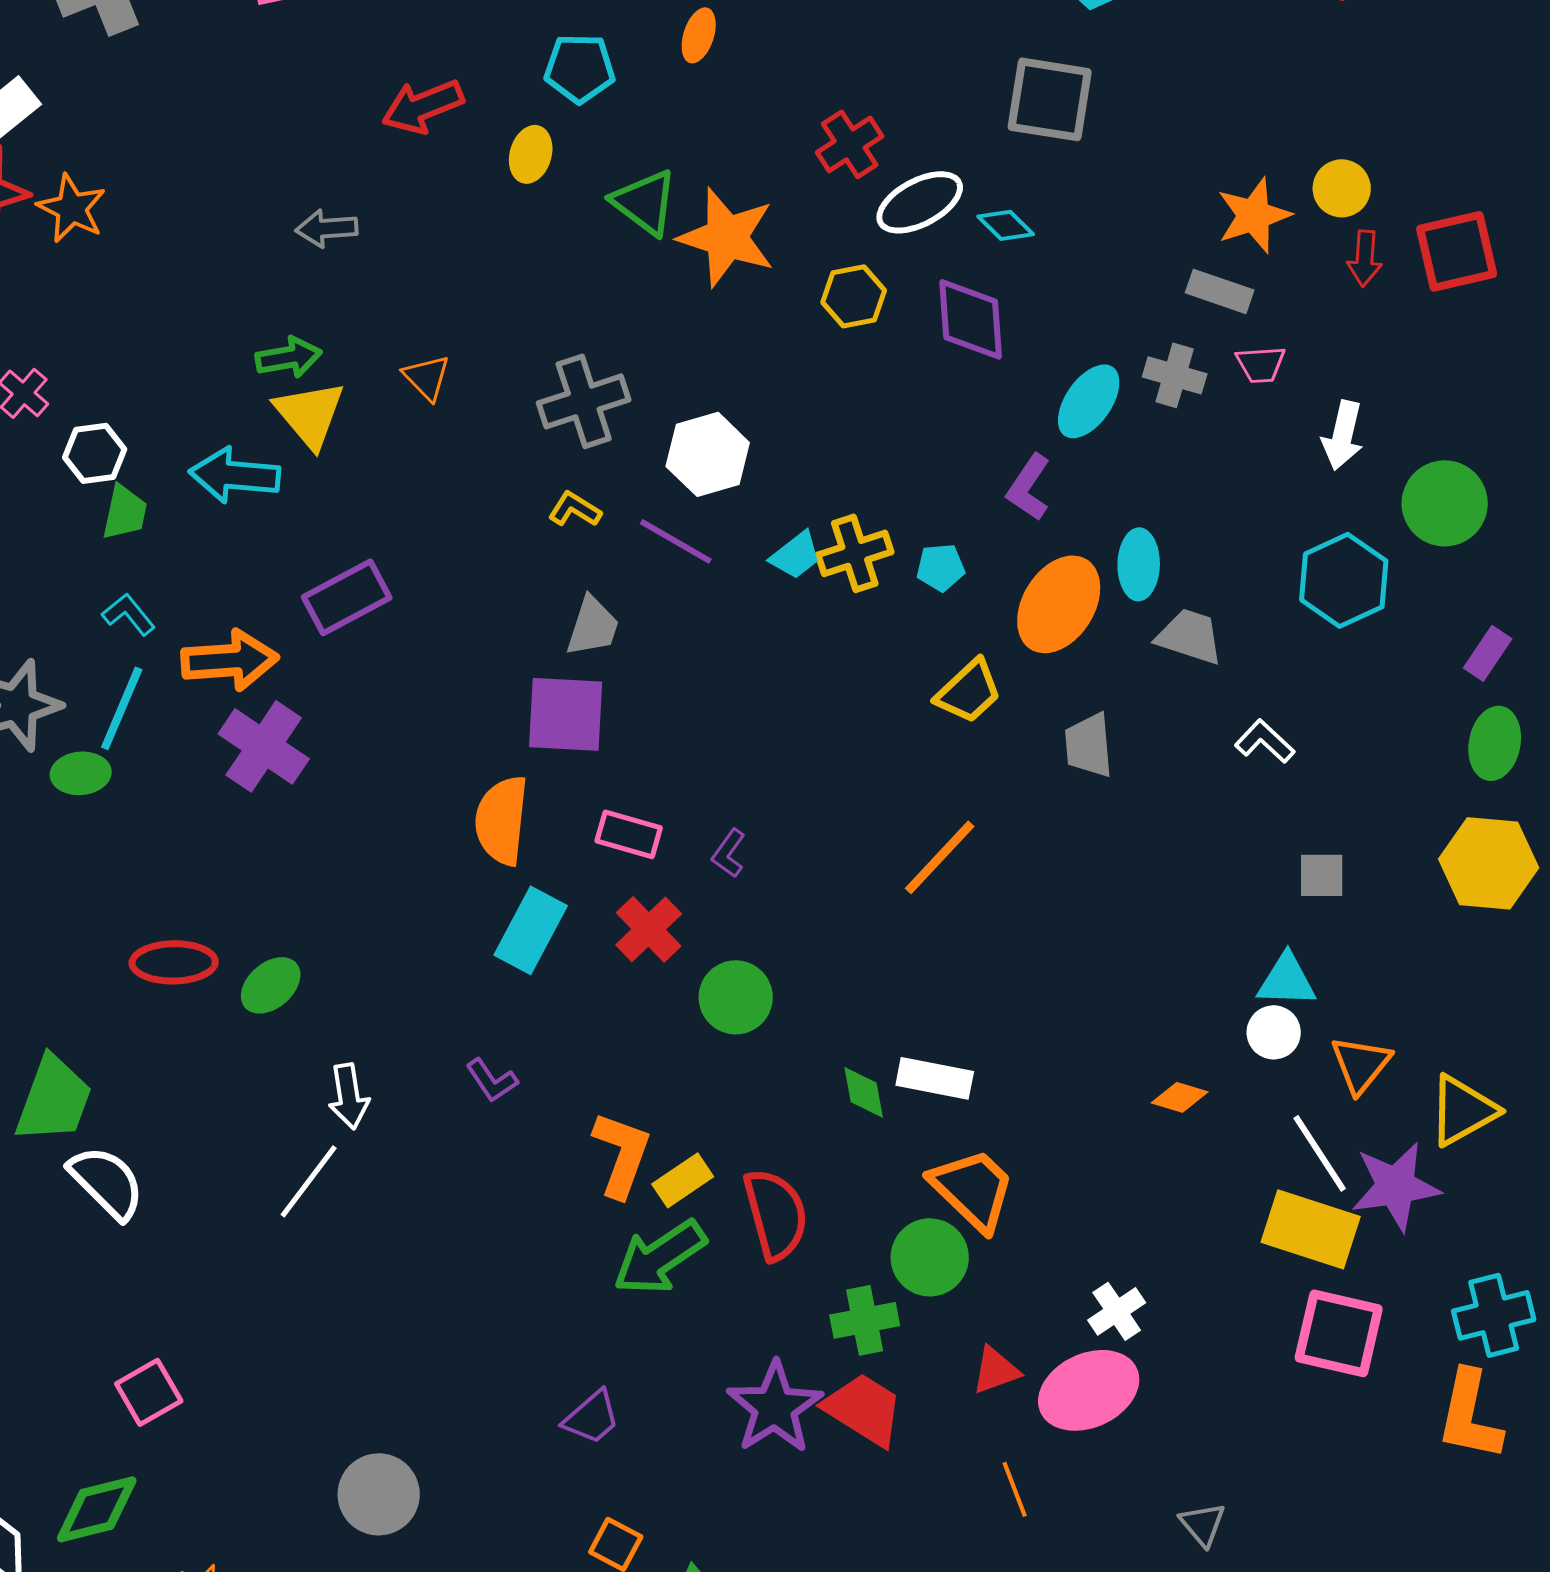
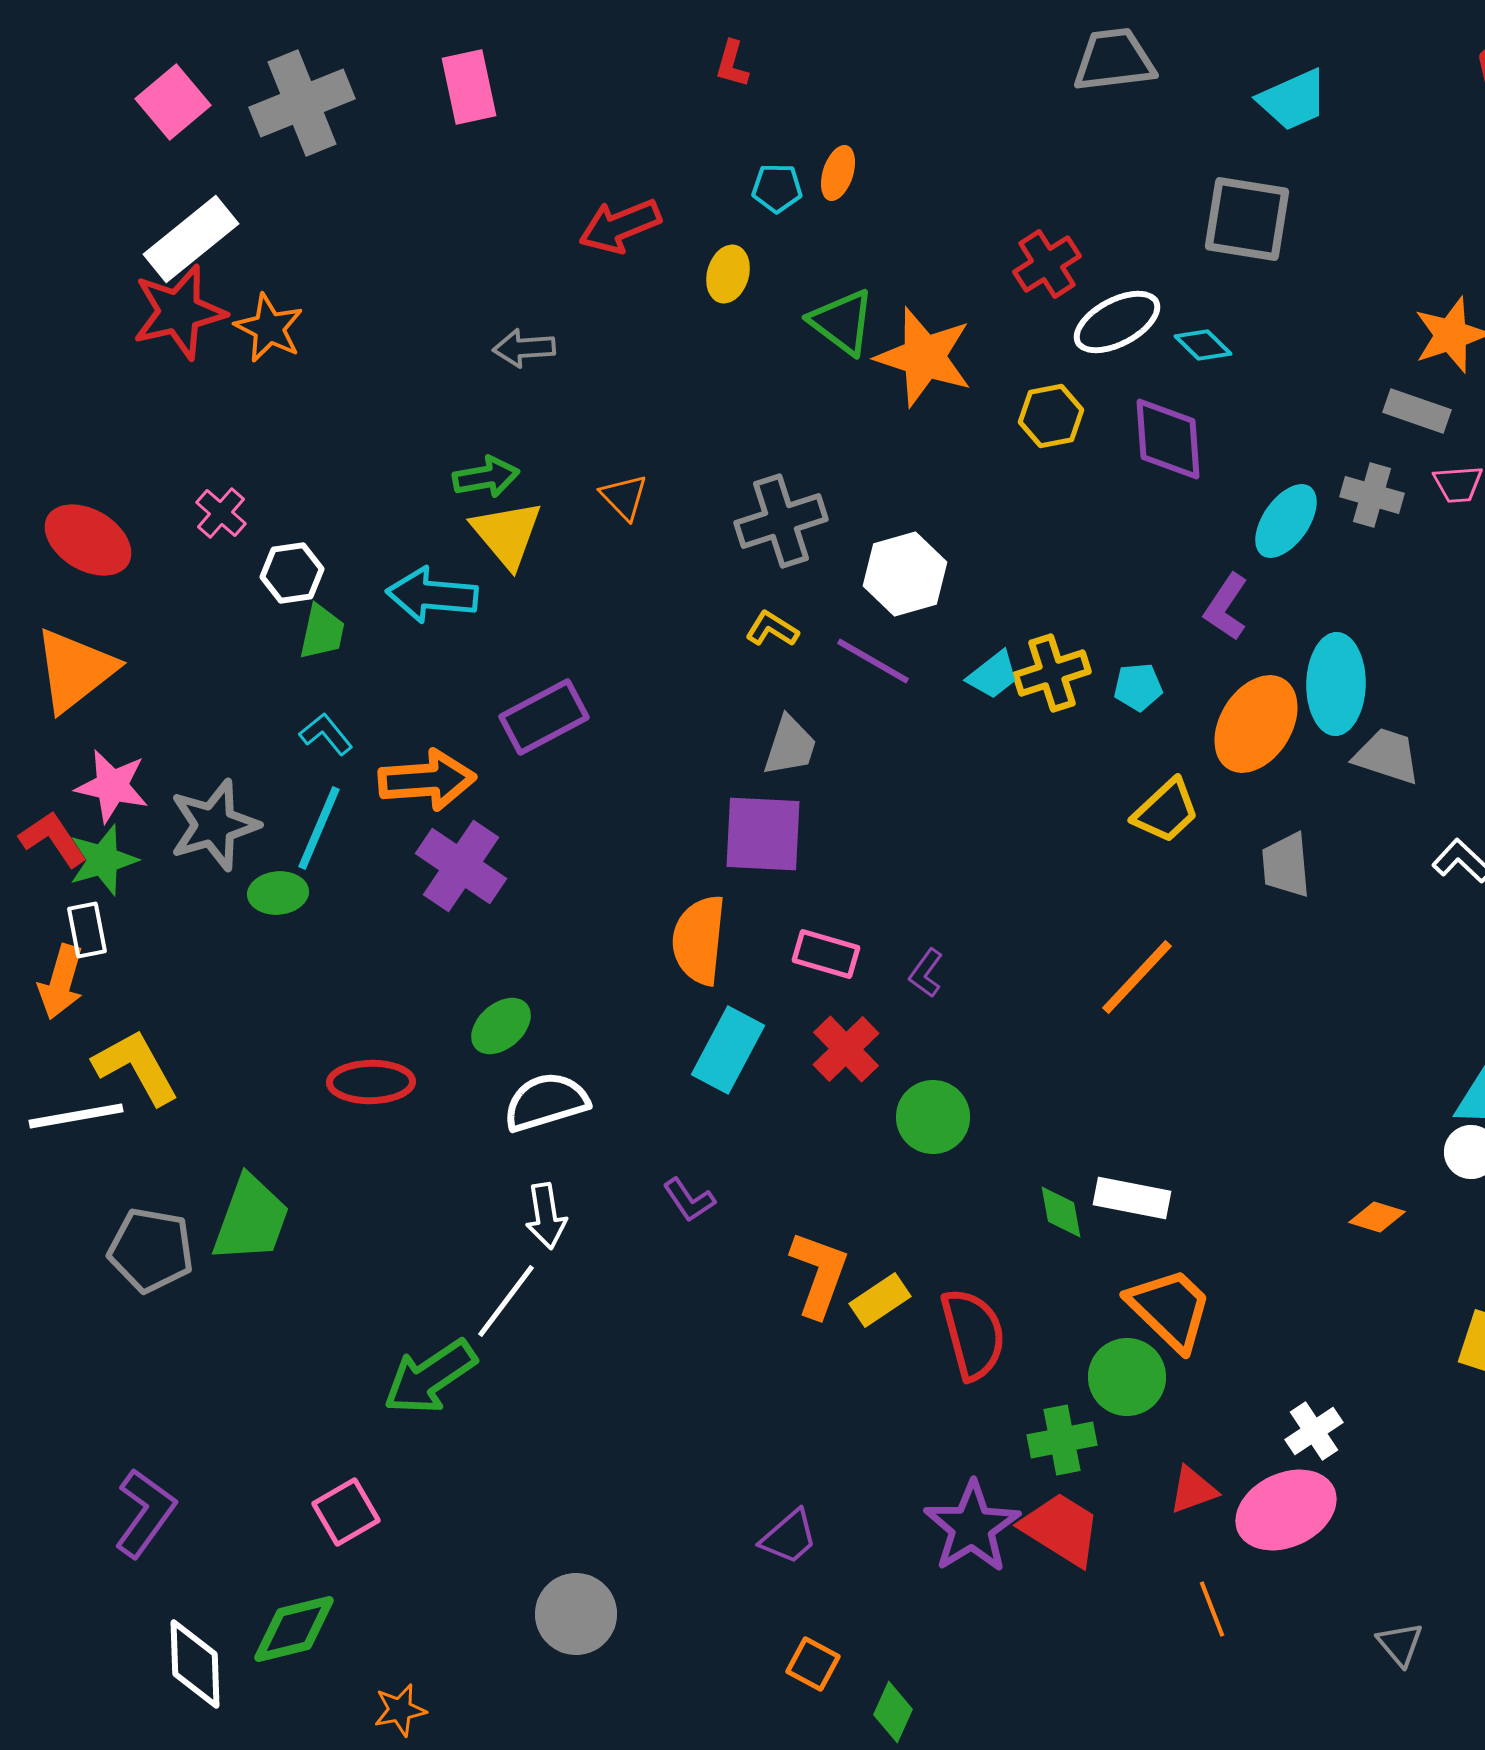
orange ellipse: (699, 35) -> (838, 173), moved
cyan pentagon: (580, 68) -> (777, 188), size x0.7
cyan ellipse: (1139, 564) -> (1336, 684), size x1.4
green ellipse: (271, 985) -> (501, 1026), moved
white semicircle: (107, 1182) -> (546, 1102), moved, turned -62
green arrow: (660, 1257) -> (430, 1377), moved

